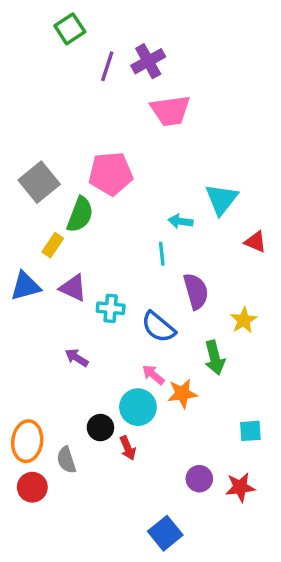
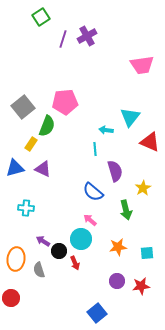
pink trapezoid: (170, 111) -> (142, 65), moved
red triangle: (256, 242) -> (150, 142), size x1.5
cyan cross: (111, 308) -> (26, 208), moved
purple arrow: (77, 358) -> (43, 241), moved
orange star: (182, 393) -> (118, 247), moved
red circle: (32, 487) -> (11, 298), moved

